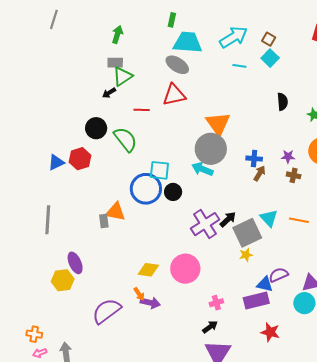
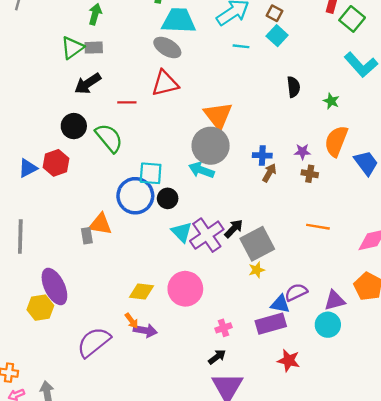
green triangle: (123, 76) -> (72, 48), moved
black arrow: (109, 93) -> (88, 84), size x1.6
cyan triangle: (269, 218) -> (182, 232), moved
purple ellipse: (75, 263) -> (54, 287), size x1.4

